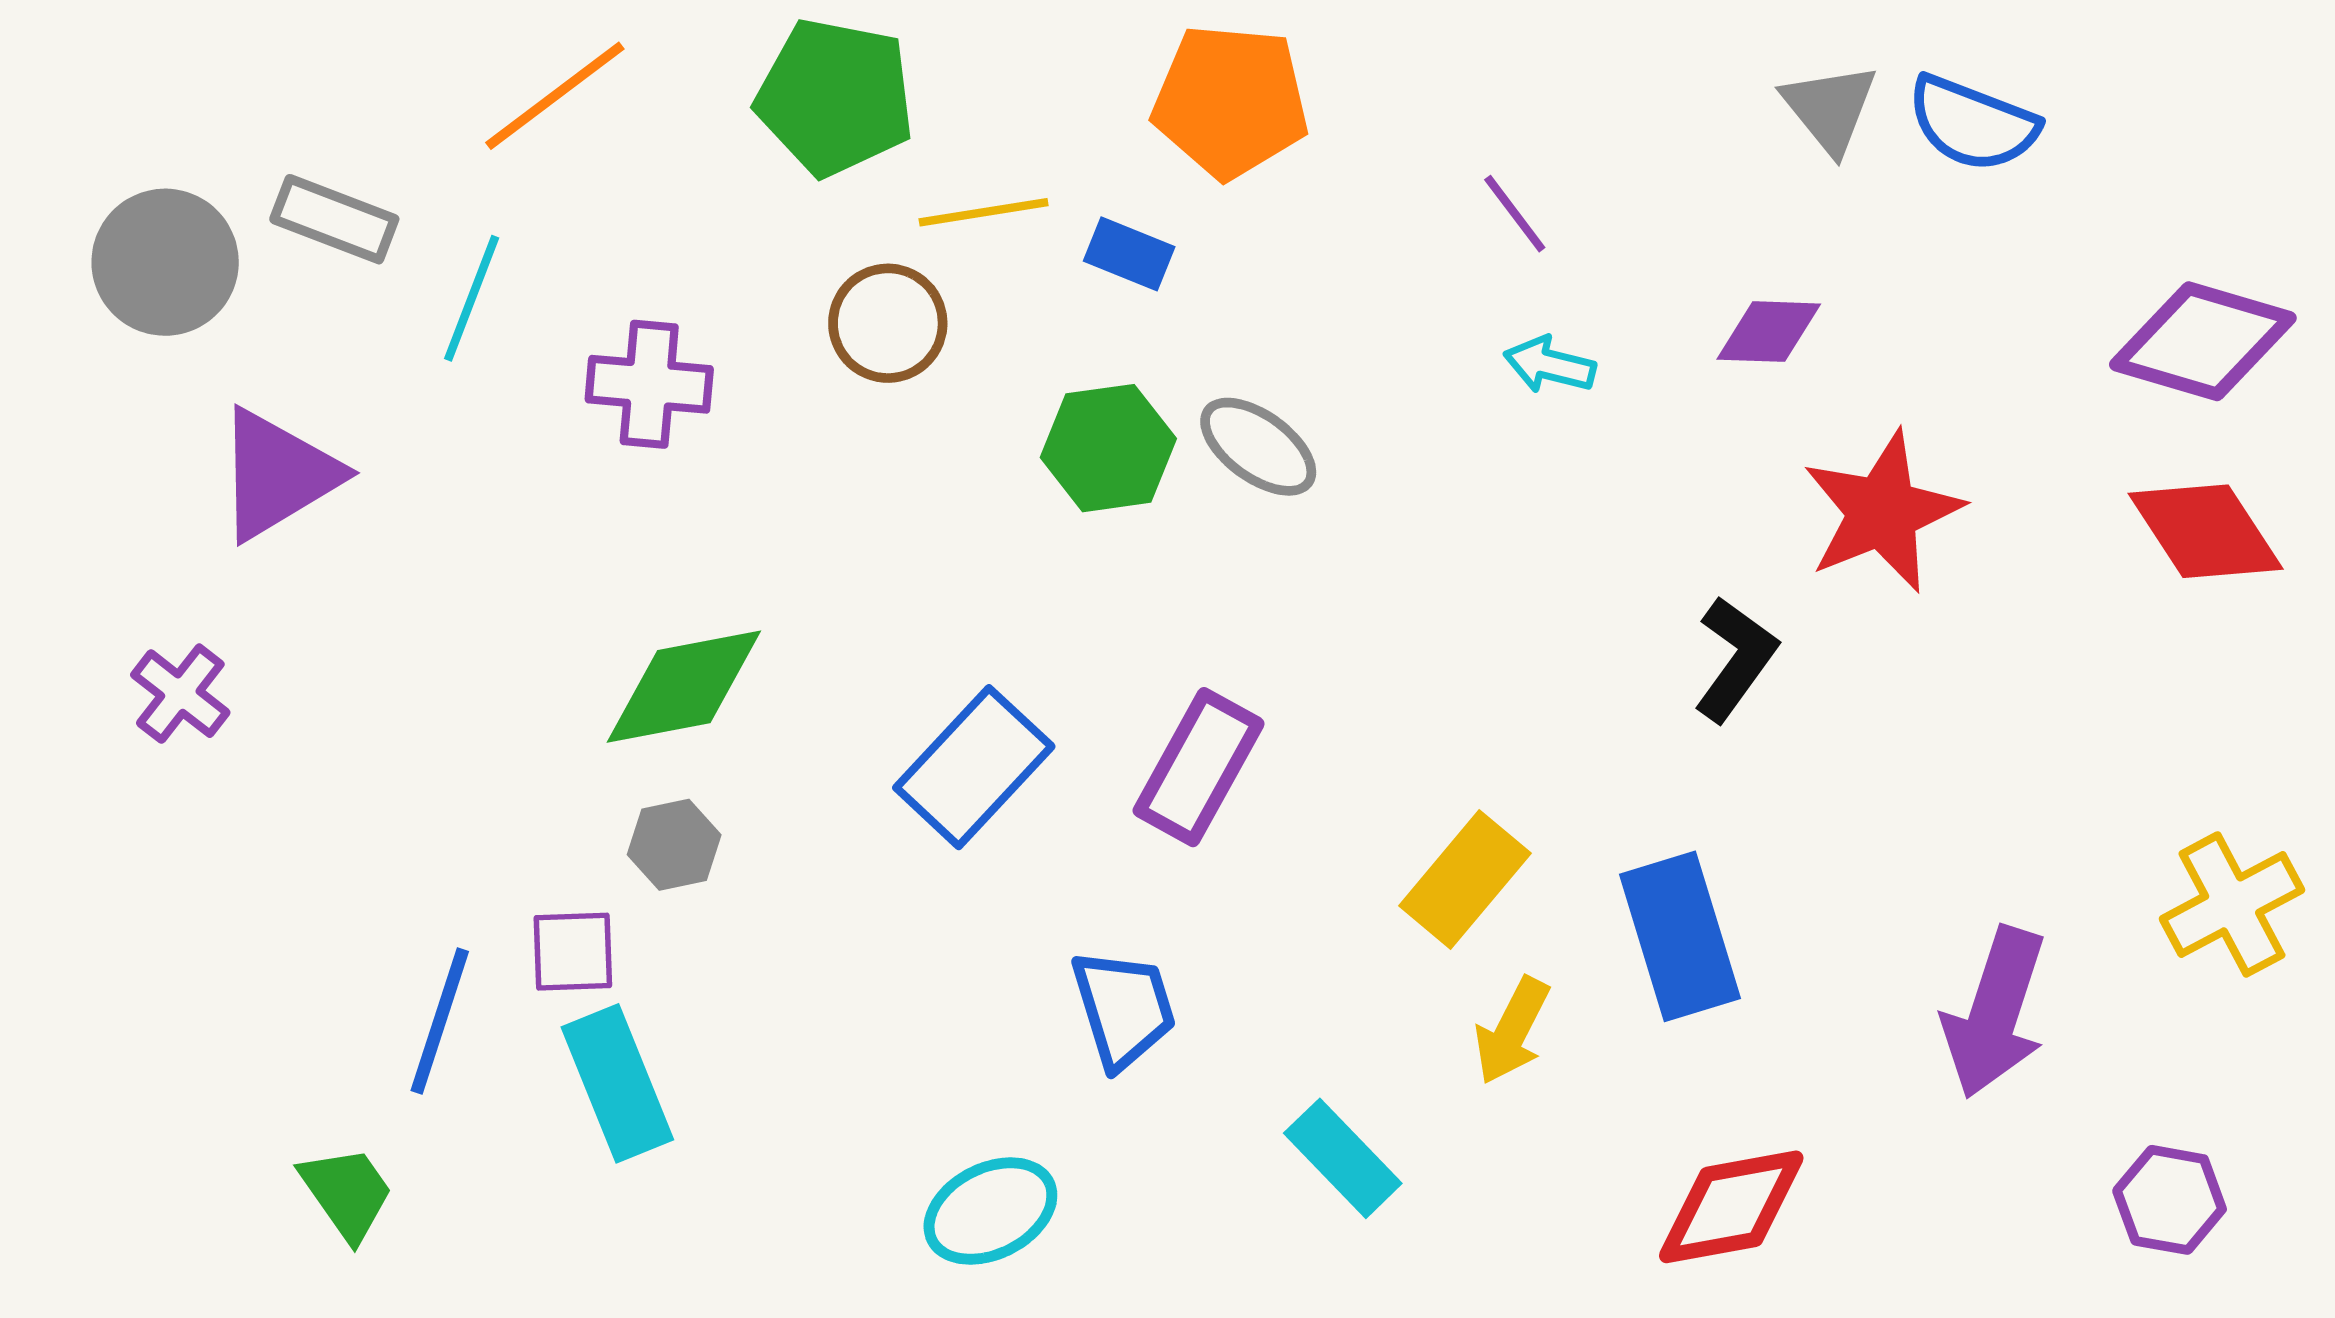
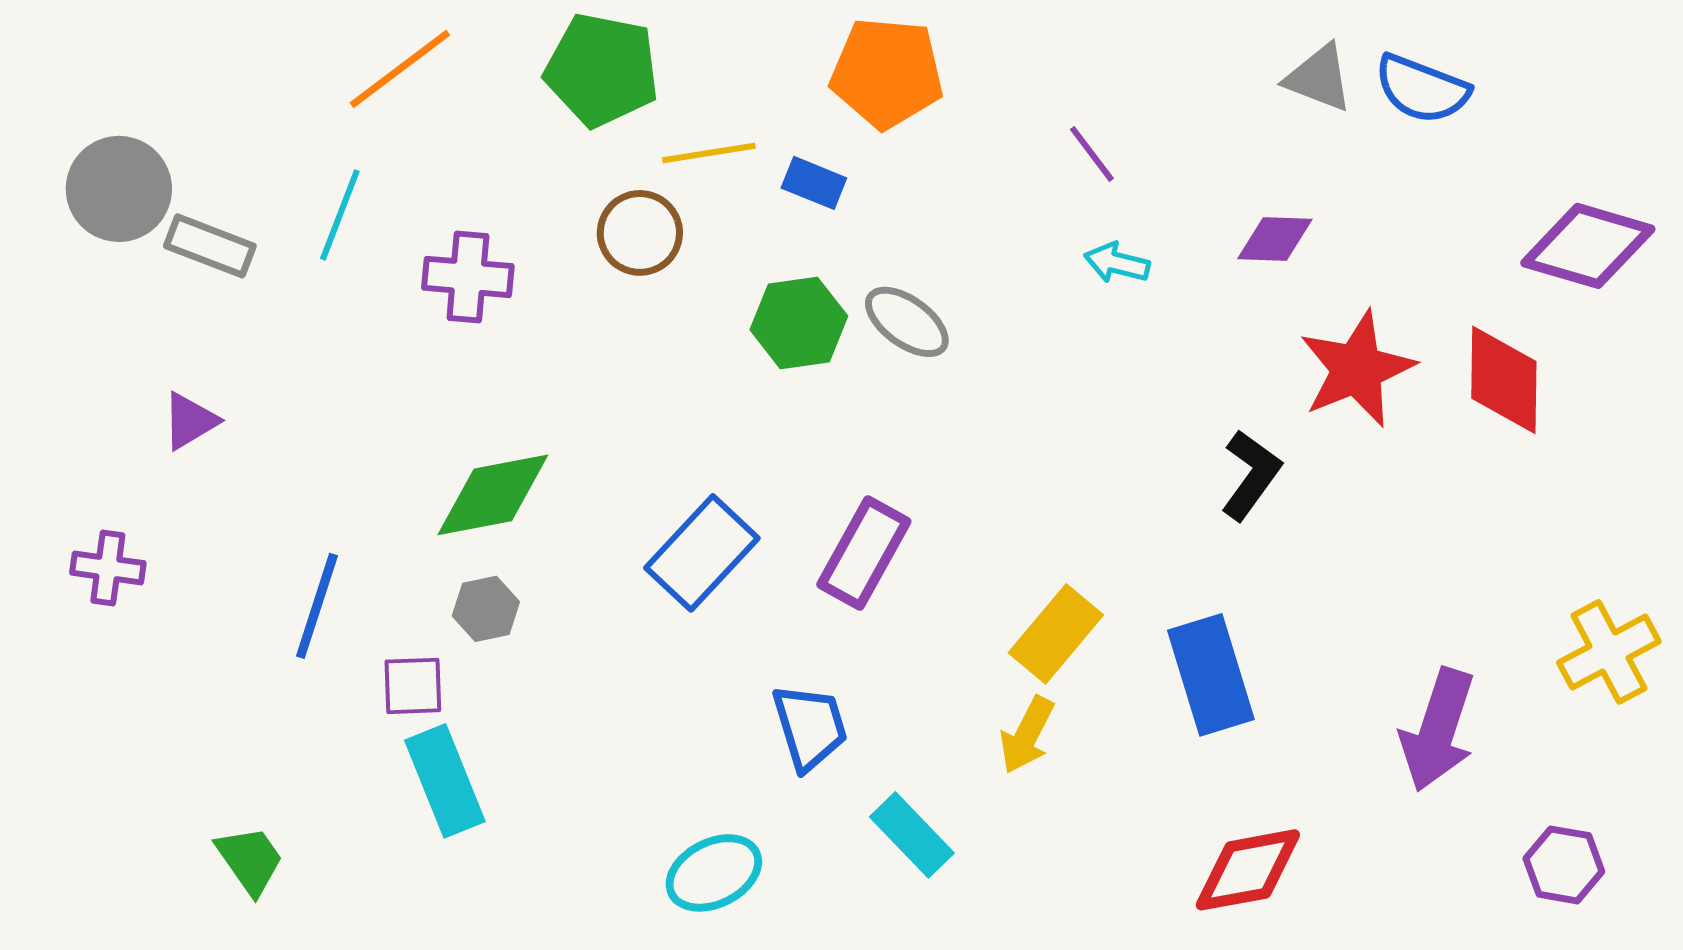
gray triangle: (1830, 108) -> (1319, 78), turned -30
gray rectangle: (334, 219) -> (210, 246), moved
purple triangle: (277, 474) -> (190, 421), moved, size x0.6
red diamond: (2206, 531) -> (1504, 380), moved, turned 34
purple cross: (180, 694) -> (108, 568), moved, turned -30
blue line: (440, 1021) -> (317, 606), moved
yellow arrow: (1512, 1031) -> (1027, 735), moved
cyan rectangle: (1343, 1158) -> (912, 835), moved

